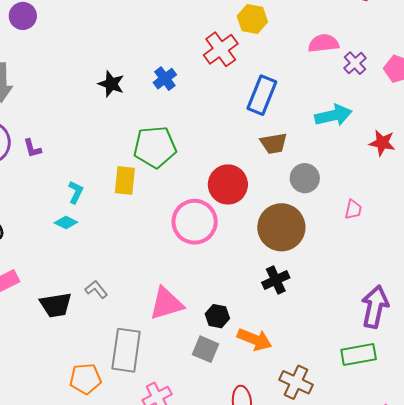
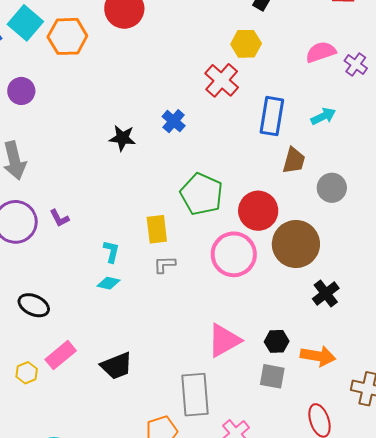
cyan arrow: (333, 115) -> (323, 116), moved, size x0.7
brown trapezoid: (274, 143) -> (294, 161), turned -52
green pentagon: (155, 147) -> (202, 194), moved, turned -30
brown circle: (281, 227) -> (296, 244), moved
gray L-shape: (96, 289) -> (165, 265), moved, turned -40

